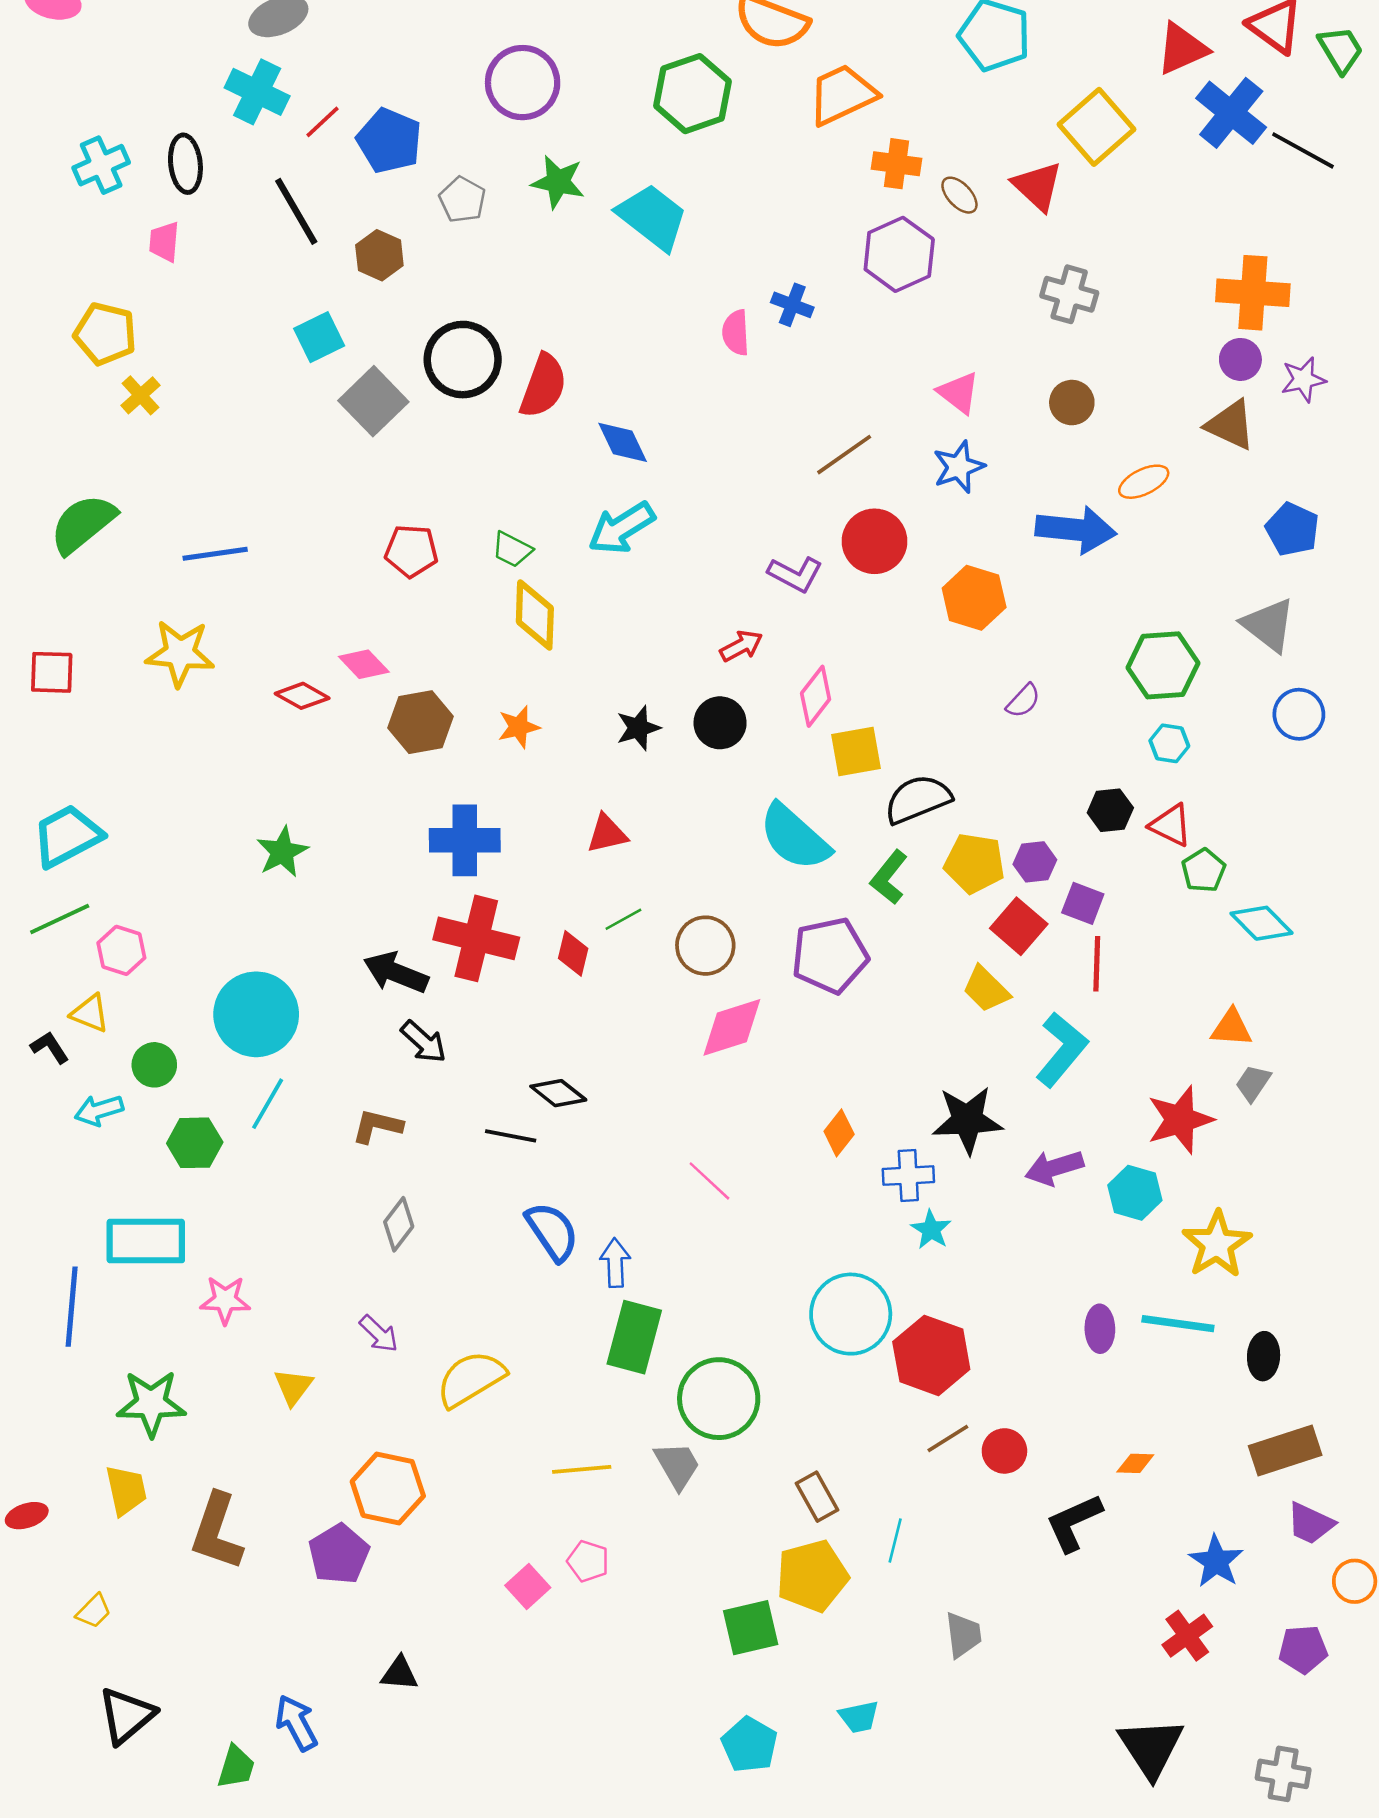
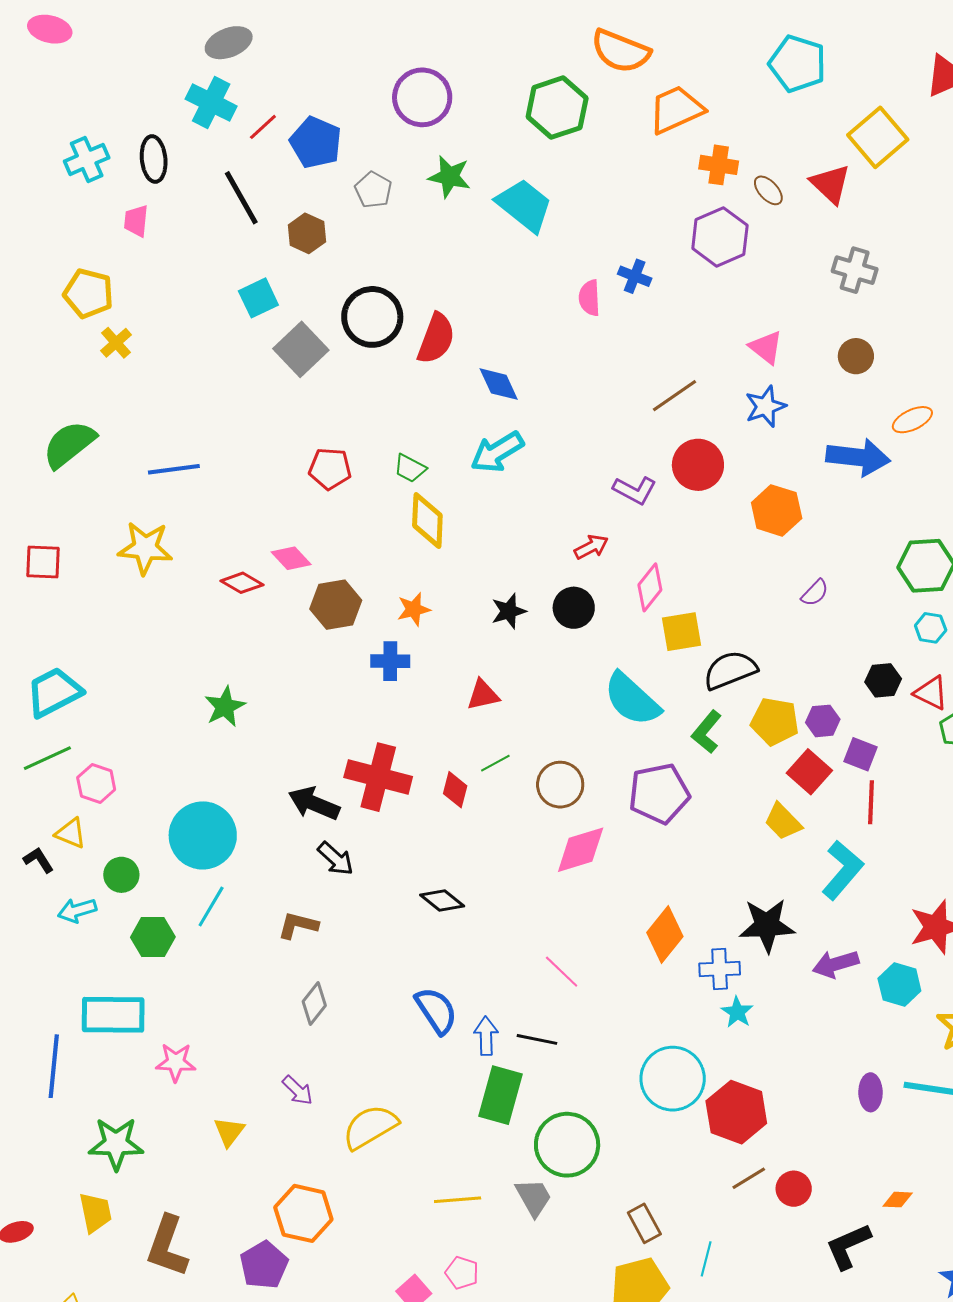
blue cross: (465, 840) -> (390, 661), moved, size x0.7
orange diamond: (839, 1133) -> (665, 935), size x1.5
black line: (511, 1136) -> (537, 1039), moved

